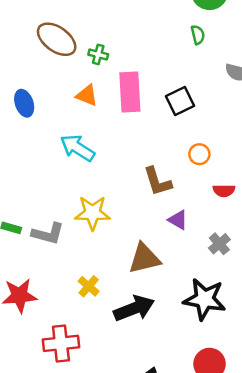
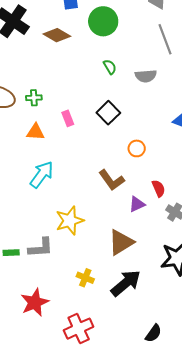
green semicircle: (198, 35) -> (110, 67), moved
pink rectangle: (130, 92) -> (68, 118), size x0.5
cyan arrow: (77, 148) -> (42, 175), turned 112
red semicircle: (224, 191) -> (159, 188), moved, turned -96
purple triangle: (178, 220) -> (137, 204), turned -36

